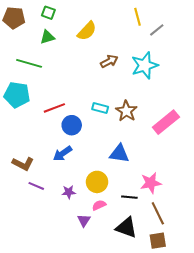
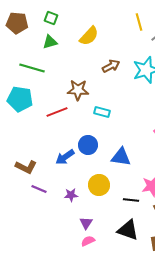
brown star: (126, 111) -> (78, 90), moved, turned -30
blue circle: (72, 125) -> (88, 145), moved
pink semicircle: (99, 205) -> (88, 241), moved

